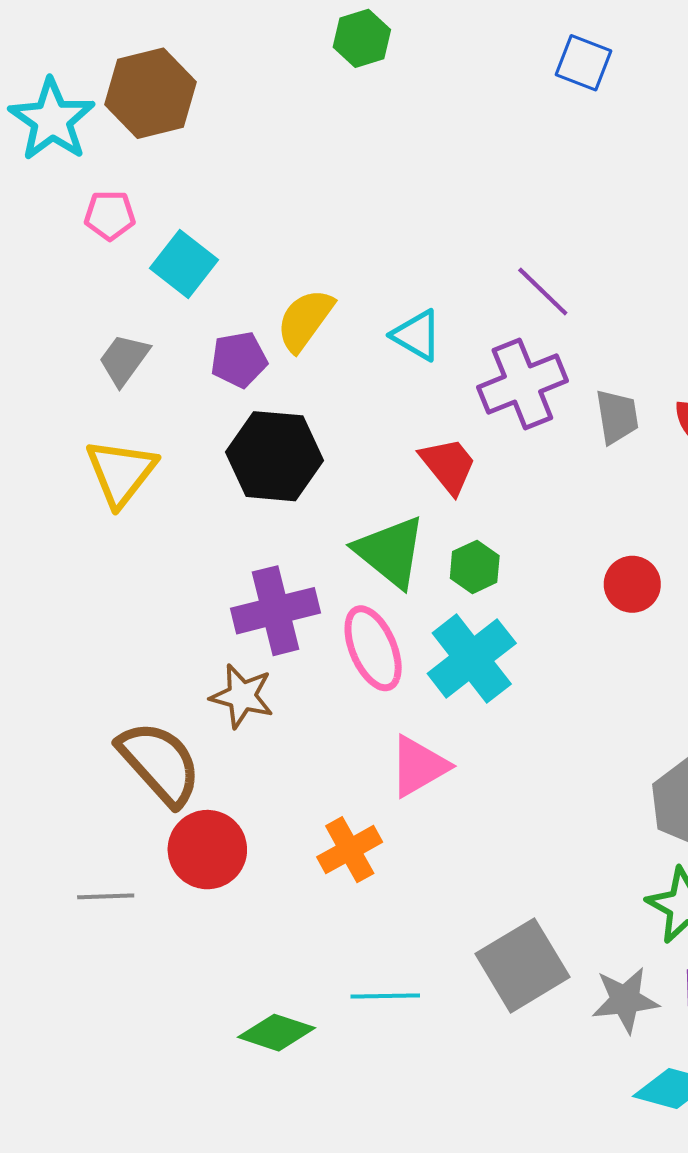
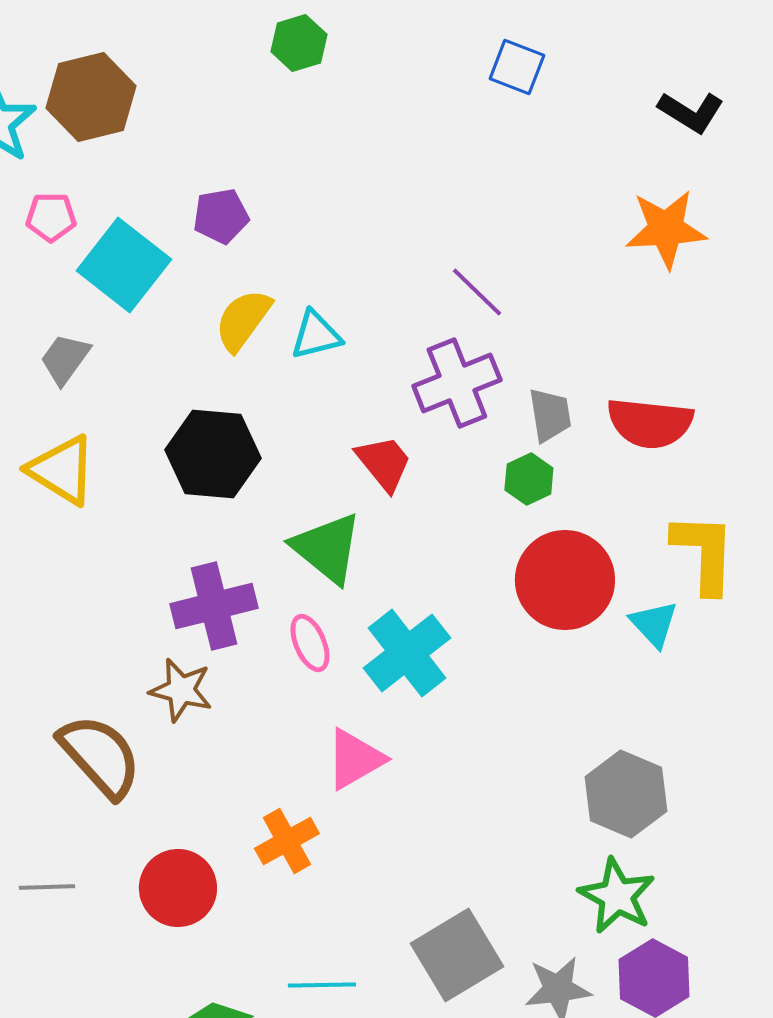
cyan square: (184, 264) -> (124, 265), size x1.4
cyan triangle: (417, 335) -> (316, 335), moved, turned -44
purple pentagon: (239, 360) -> (221, 216), moved
yellow triangle: (121, 472) -> (62, 470), turned -36
green hexagon: (475, 567) -> (529, 479), moved
red circle: (632, 584) -> (565, 580), size x1.8
pink ellipse: (373, 648) -> (310, 643), size x0.7
red circle: (207, 850) -> (178, 888), moved

